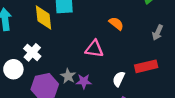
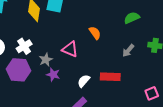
white cross: (32, 52) -> (24, 46), moved
gray star: (68, 76) -> (46, 60), moved

